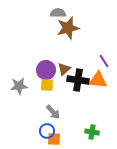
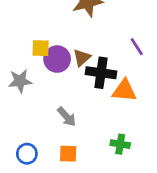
orange triangle: (98, 80) -> (124, 91), moved
yellow square: (47, 85) -> (41, 48), moved
blue circle: (47, 131) -> (27, 154), moved

